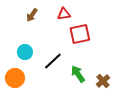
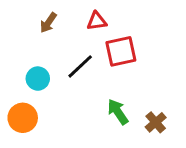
black line: (53, 61) -> (80, 66), moved

